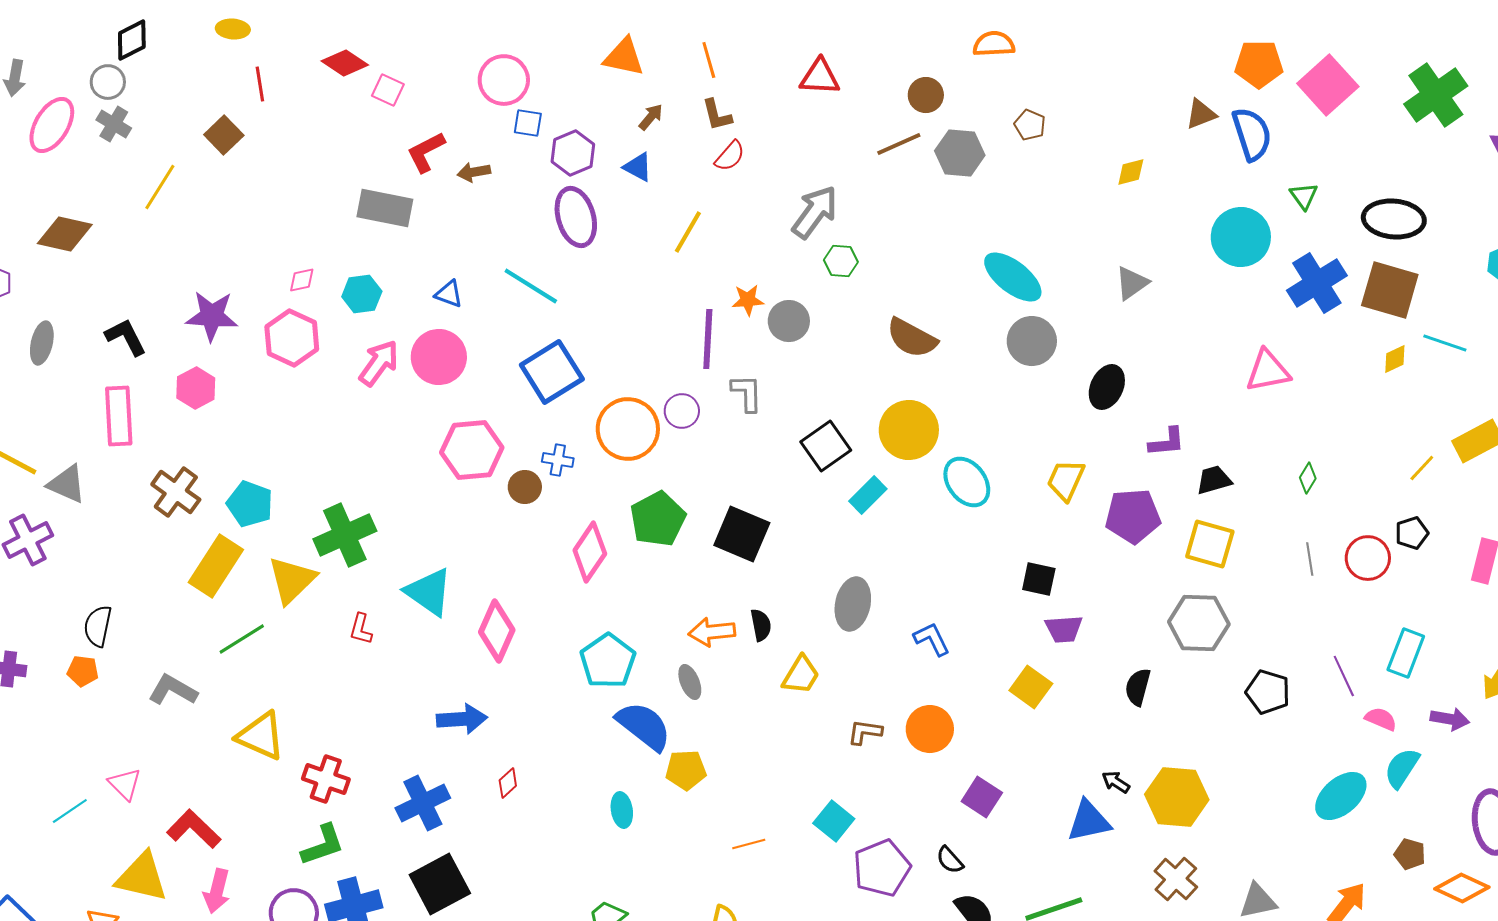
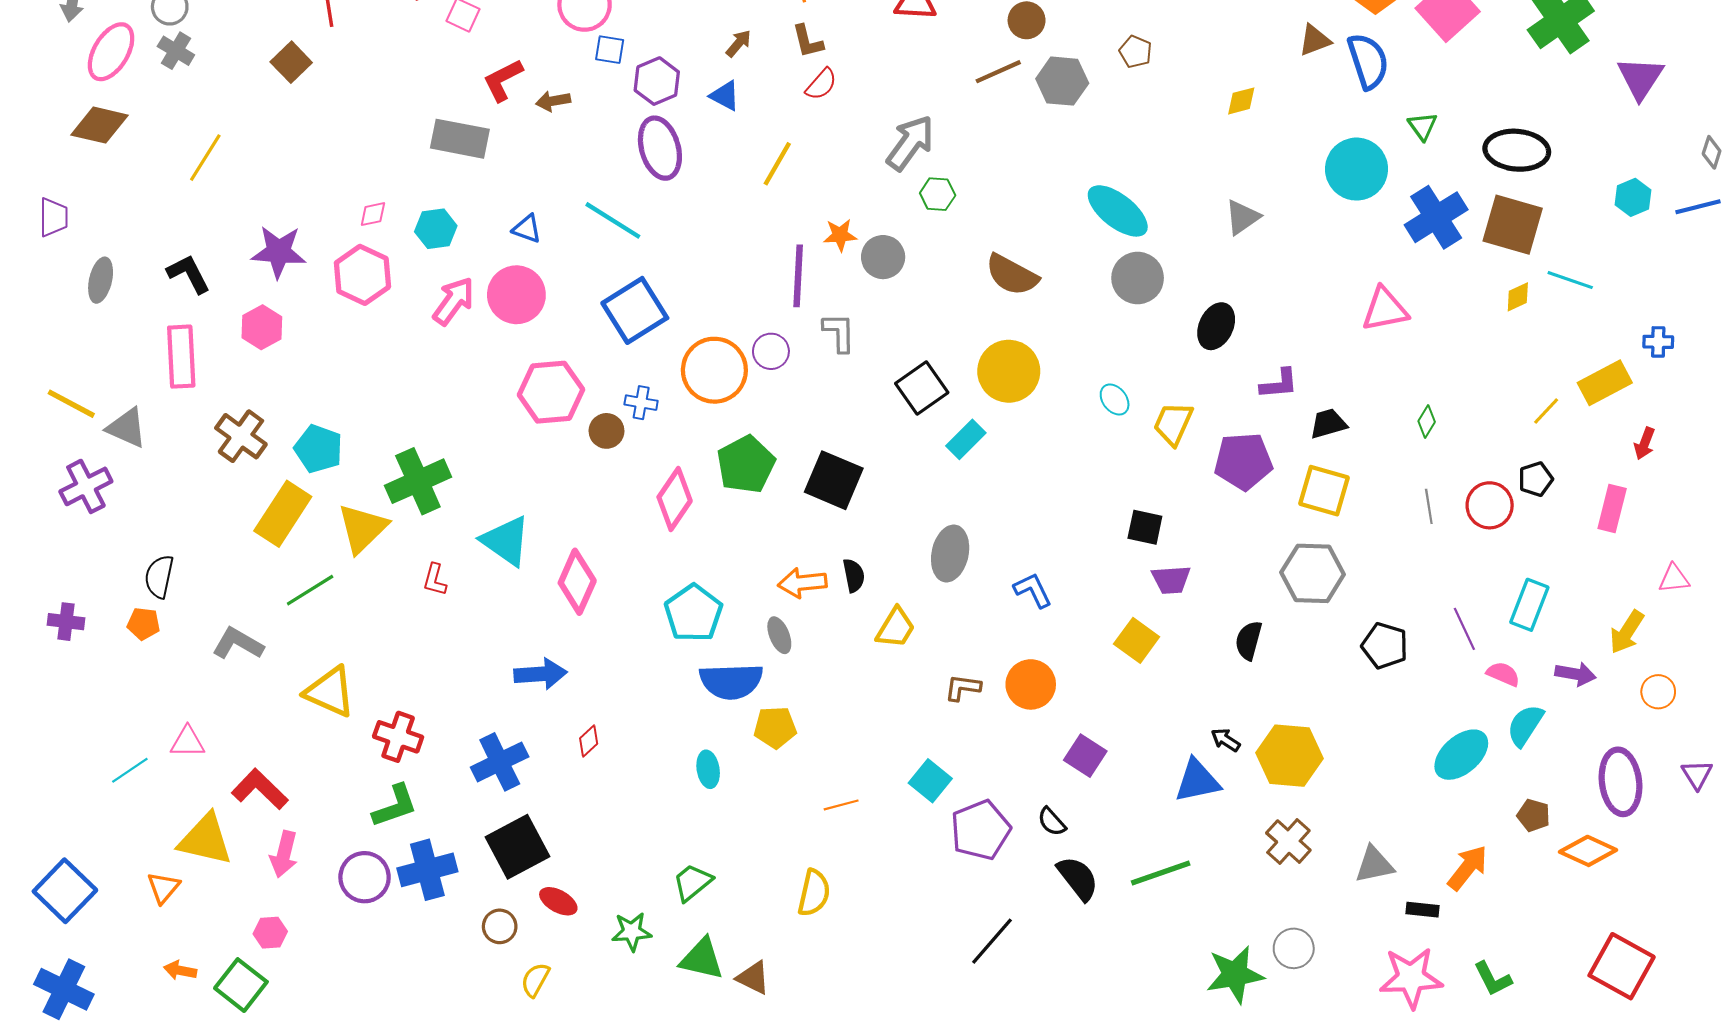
yellow line: (160, 187) -> (205, 158), moved
brown diamond: (65, 234) -> (100, 125), moved
cyan ellipse: (967, 482) -> (1115, 400), moved, size x0.6
blue semicircle: (644, 726) -> (731, 681), turned 140
pink triangle: (125, 784) -> (188, 742), turned -45

